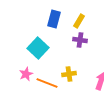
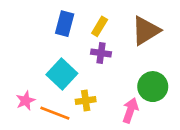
cyan square: (38, 48) -> (62, 74), moved

